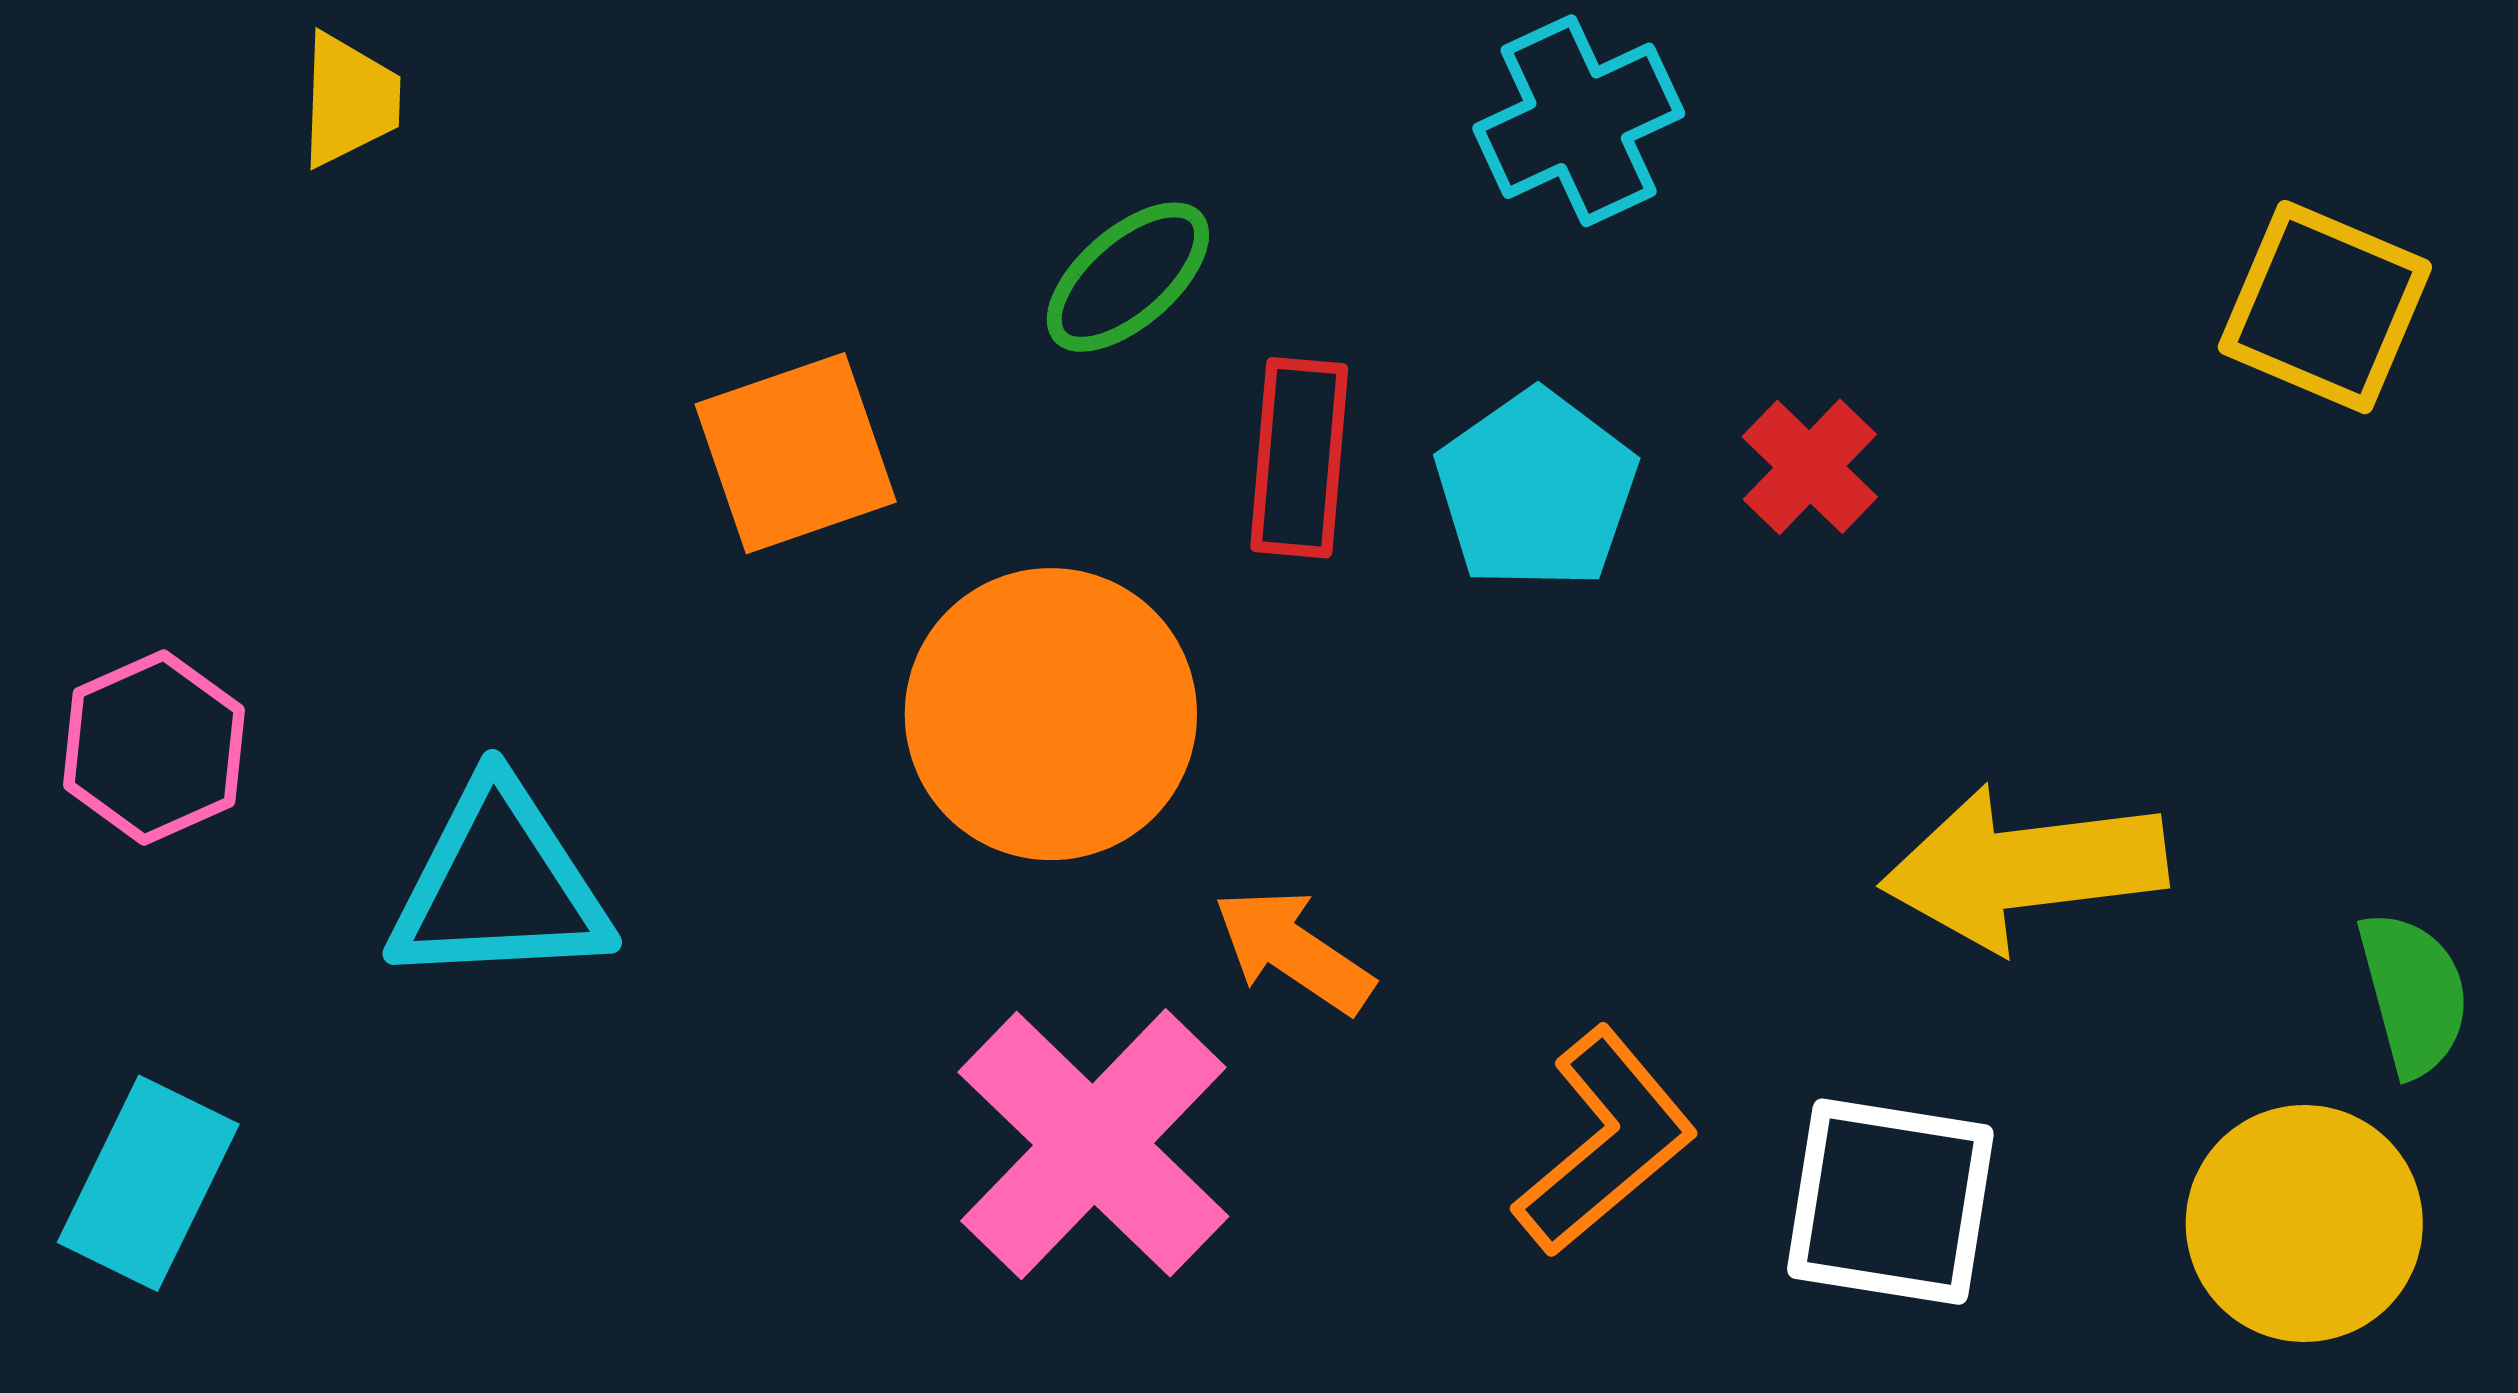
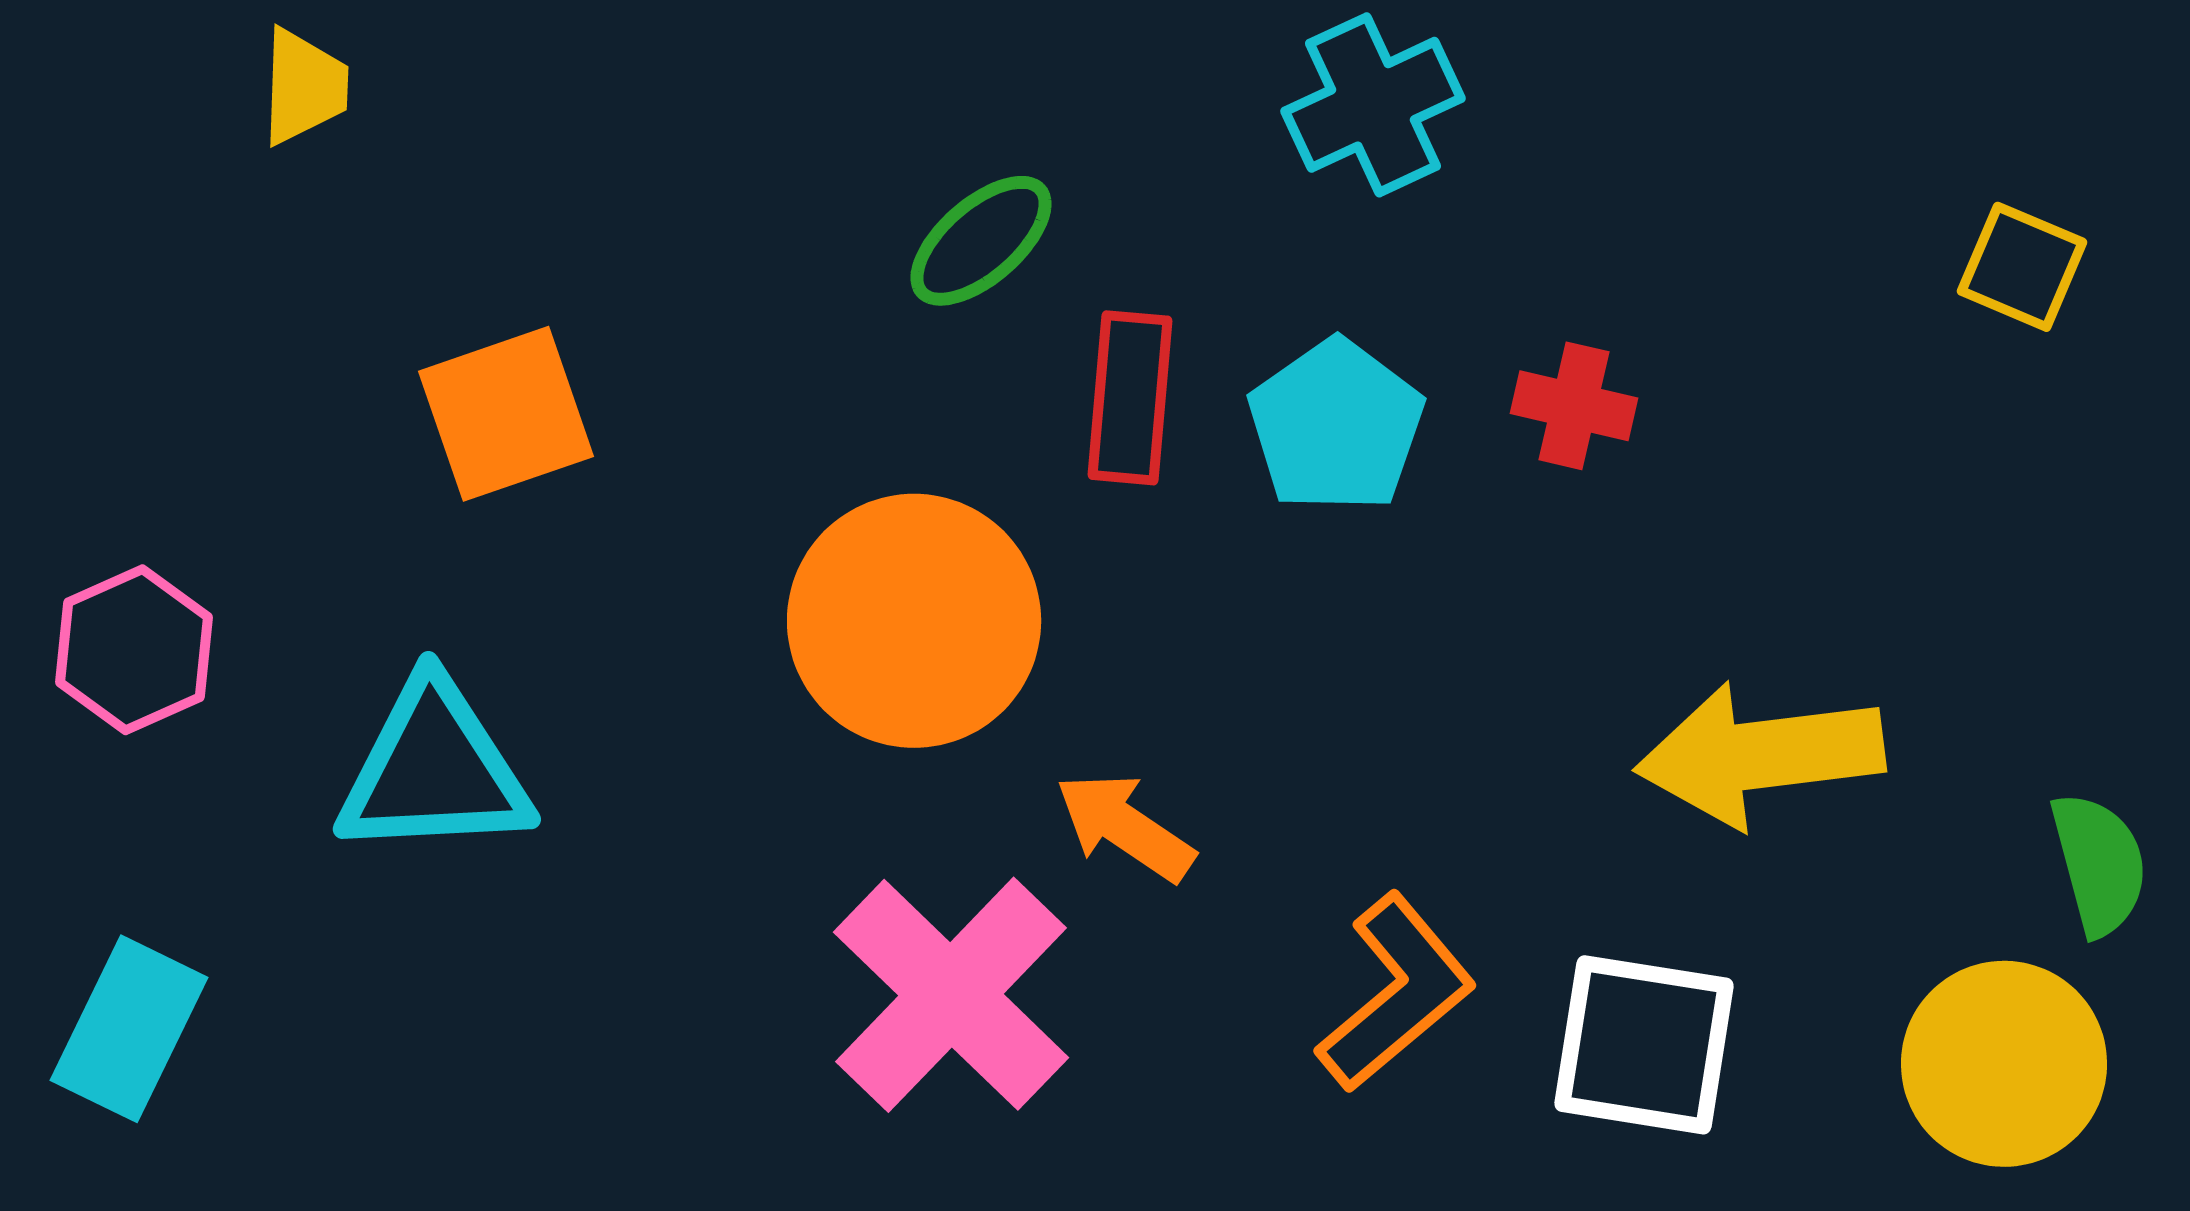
yellow square: (2325, 307) -> (2022, 267), size x0.7
orange square: (796, 453) -> (506, 414), moved
red cross: (1810, 467) -> (1574, 406), turned -31

